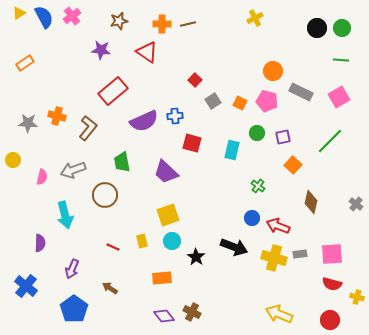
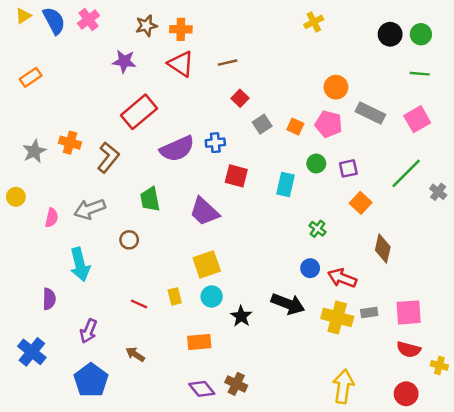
orange cross: (162, 24) -> (181, 29), moved
brown line: (188, 24) -> (228, 63), moved
gray star: (28, 123) -> (34, 151), turned -30
brown circle: (105, 195) -> (129, 240), size x0.6
gray cross: (356, 204) -> (438, 192), moved
yellow arrow: (279, 314) -> (343, 386), turned 76

